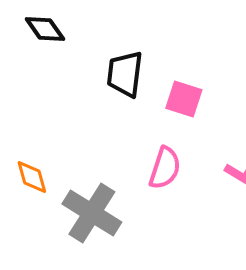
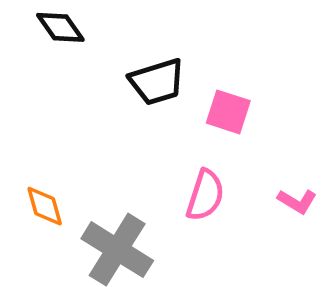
black trapezoid: (125, 74) -> (157, 82), turned -114

